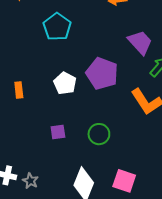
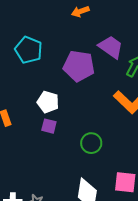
purple pentagon: (102, 74) -> (79, 66), moved
purple square: (58, 132) -> (49, 126), moved, turned 35

